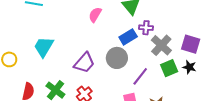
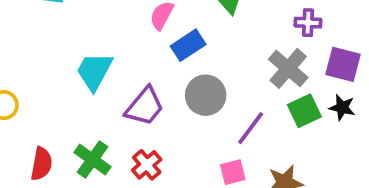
purple cross: (146, 28) -> (308, 23), moved
blue rectangle: (128, 37) -> (188, 45), moved
cyan trapezoid: (44, 47) -> (94, 71), moved

